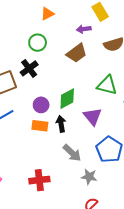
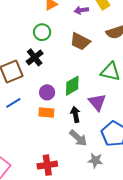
purple arrow: (84, 29) -> (81, 10), moved
brown trapezoid: (77, 53) -> (80, 41), turned 65
black arrow: (61, 124) -> (75, 114), moved

